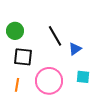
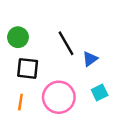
cyan square: (83, 77) -> (100, 92), turned -32

